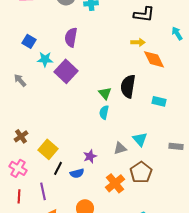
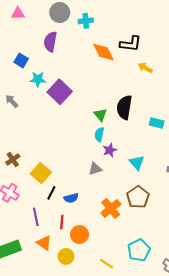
black L-shape: (144, 14) -> (131, 44), moved
purple semicircle: (71, 37) -> (50, 42), moved
yellow arrow: (138, 42) -> (145, 68), moved, turned -152
orange diamond: (154, 59) -> (103, 52), moved
gray triangle: (120, 148) -> (95, 169), moved
purple star: (90, 156) -> (110, 150), moved
red line: (19, 196) -> (62, 222), moved

